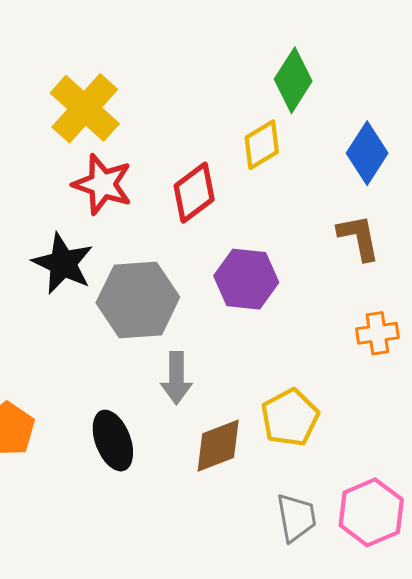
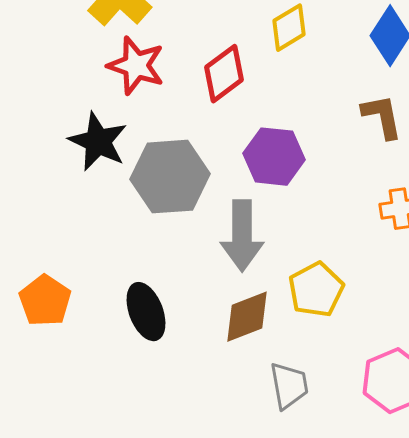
gray arrow: (176, 378) -> (242, 236), moved, size x1.4
gray trapezoid: (296, 518) -> (289, 386), moved

